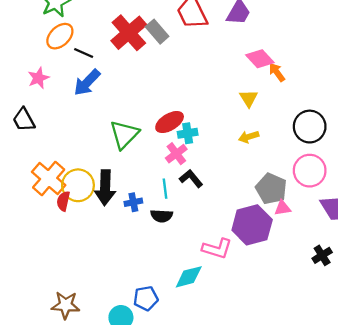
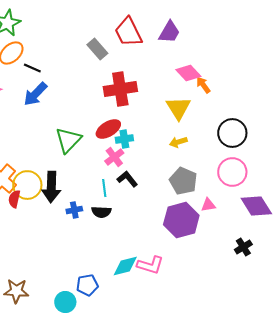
red cross: (129, 33) -> (120, 89), moved, turned 32
yellow triangle: (249, 98) -> (178, 108), size x1.5
gray pentagon: (271, 189) -> (183, 181), moved
blue cross: (133, 202) -> (74, 210), moved
pink L-shape: (217, 249) -> (150, 265), moved

